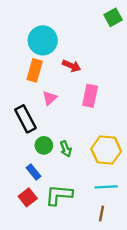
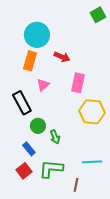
green arrow: (66, 149) -> (55, 137), moved
yellow hexagon: (106, 150) -> (92, 112), moved
brown line: (102, 213) -> (76, 185), moved

